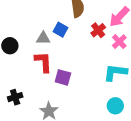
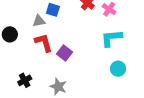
purple square: (63, 77) -> (65, 53), turned 35

